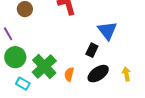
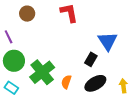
cyan rectangle: (23, 84) -> (11, 88), moved

